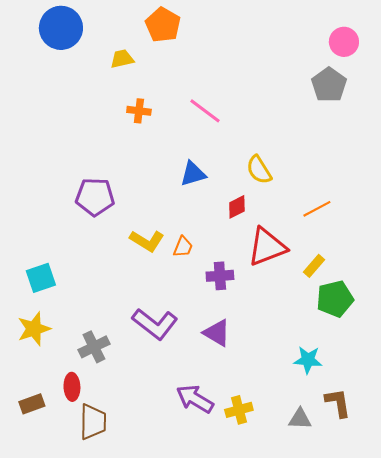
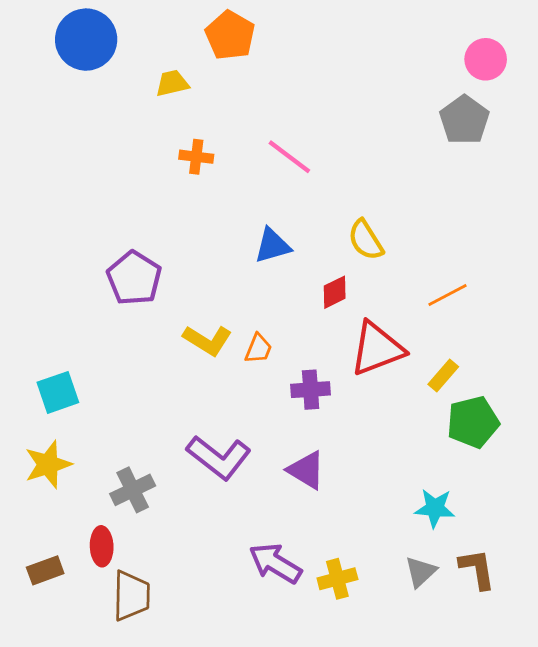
purple pentagon: (95, 197) -> (134, 278), turned 30
gray triangle: (300, 419) -> (421, 572), moved, turned -45

